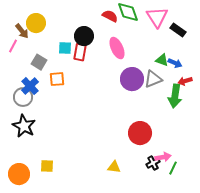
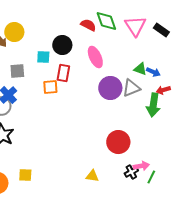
black rectangle: (178, 30) -> (161, 30), moved
red rectangle: (80, 52) -> (63, 73), moved
gray square: (39, 62) -> (17, 71), turned -35
orange square: (57, 79) -> (50, 87), moved

